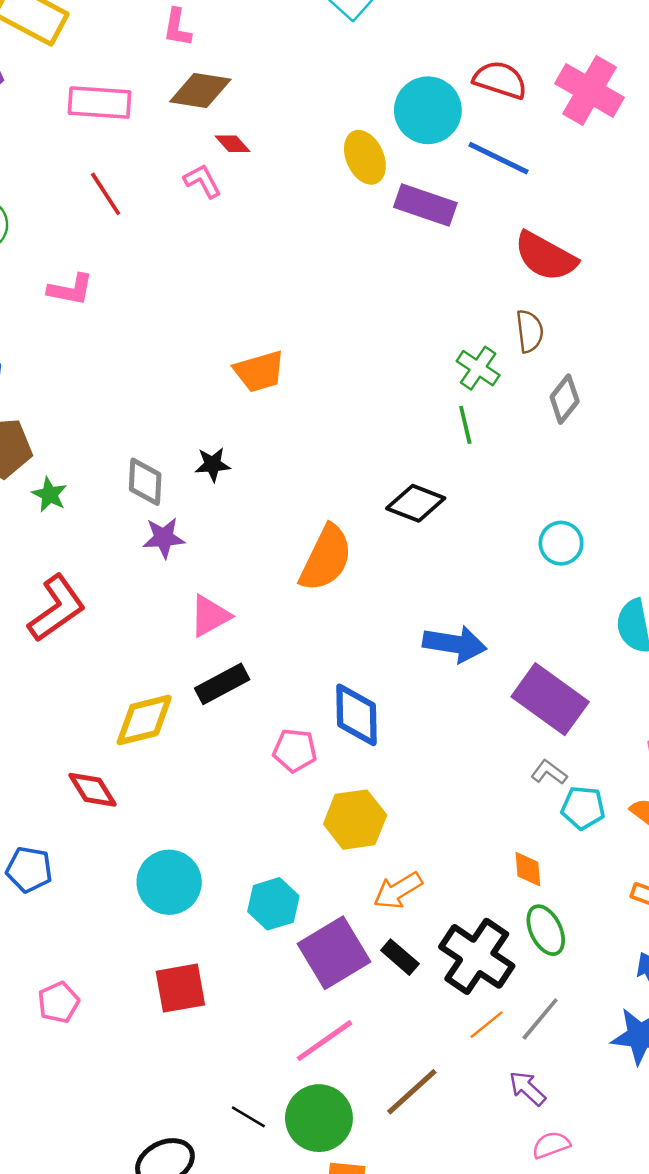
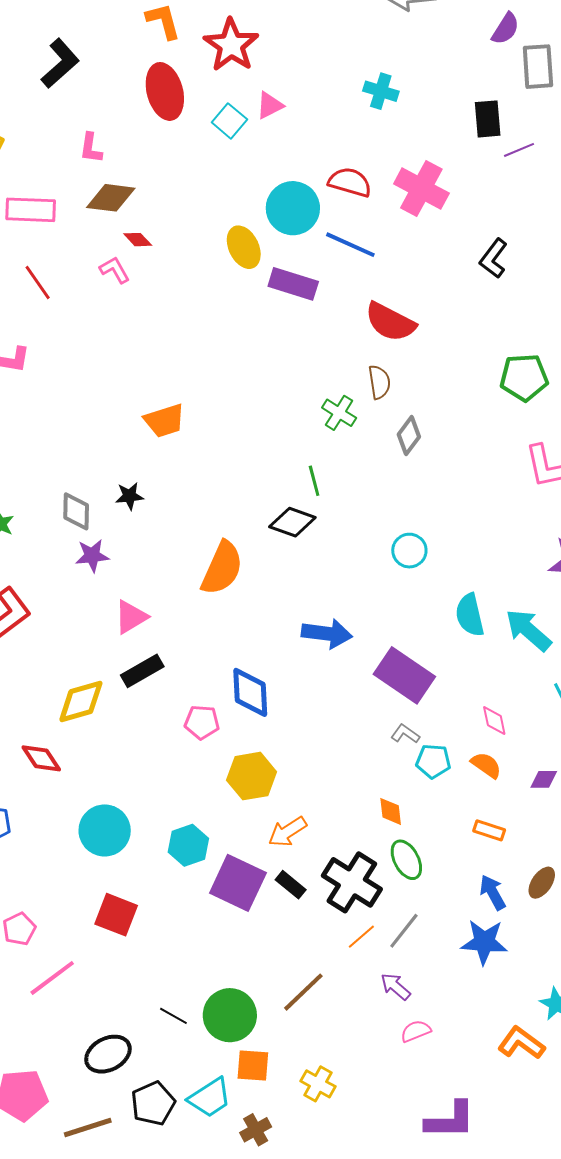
green line: (465, 425) -> (314, 481), moved
purple square: (334, 953) -> (238, 883), turned -32
red square: (180, 988) -> (116, 915), turned 33
pink line: (325, 1041) -> (52, 978), moved

